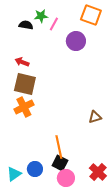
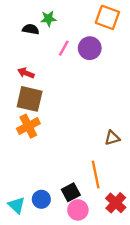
pink line: (54, 24) -> (64, 48), moved
orange line: (59, 147) -> (96, 174), moved
black square: (60, 163) -> (71, 192), turned 35
cyan triangle: (14, 174) -> (17, 205), turned -42

